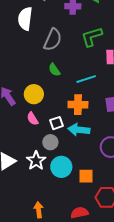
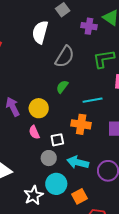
green semicircle: (54, 70) -> (62, 87), turned 64
cyan arrow: (79, 130) -> (78, 162), moved
white star: (36, 161) -> (34, 195), moved
orange square: (86, 176) -> (80, 196), turned -35

